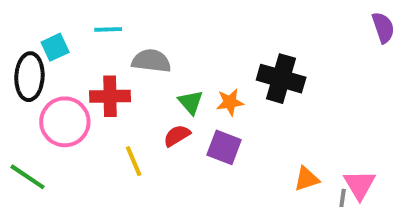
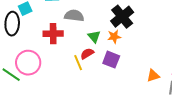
black cross: (281, 79) -> (122, 17), moved, turned 35
pink circle: (65, 122) -> (28, 63), moved
yellow line: (134, 161) -> (78, 63), moved

